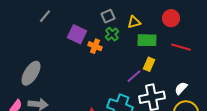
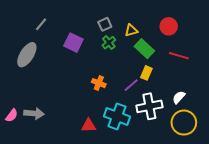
green rectangle: (147, 40) -> (144, 49), turned 42
orange cross: (95, 46) -> (99, 83), moved
gray ellipse: (31, 73) -> (27, 55), moved

